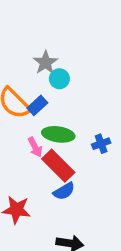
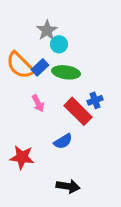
green ellipse: (58, 134) -> (66, 72), moved
red rectangle: (58, 166) -> (78, 111), moved

